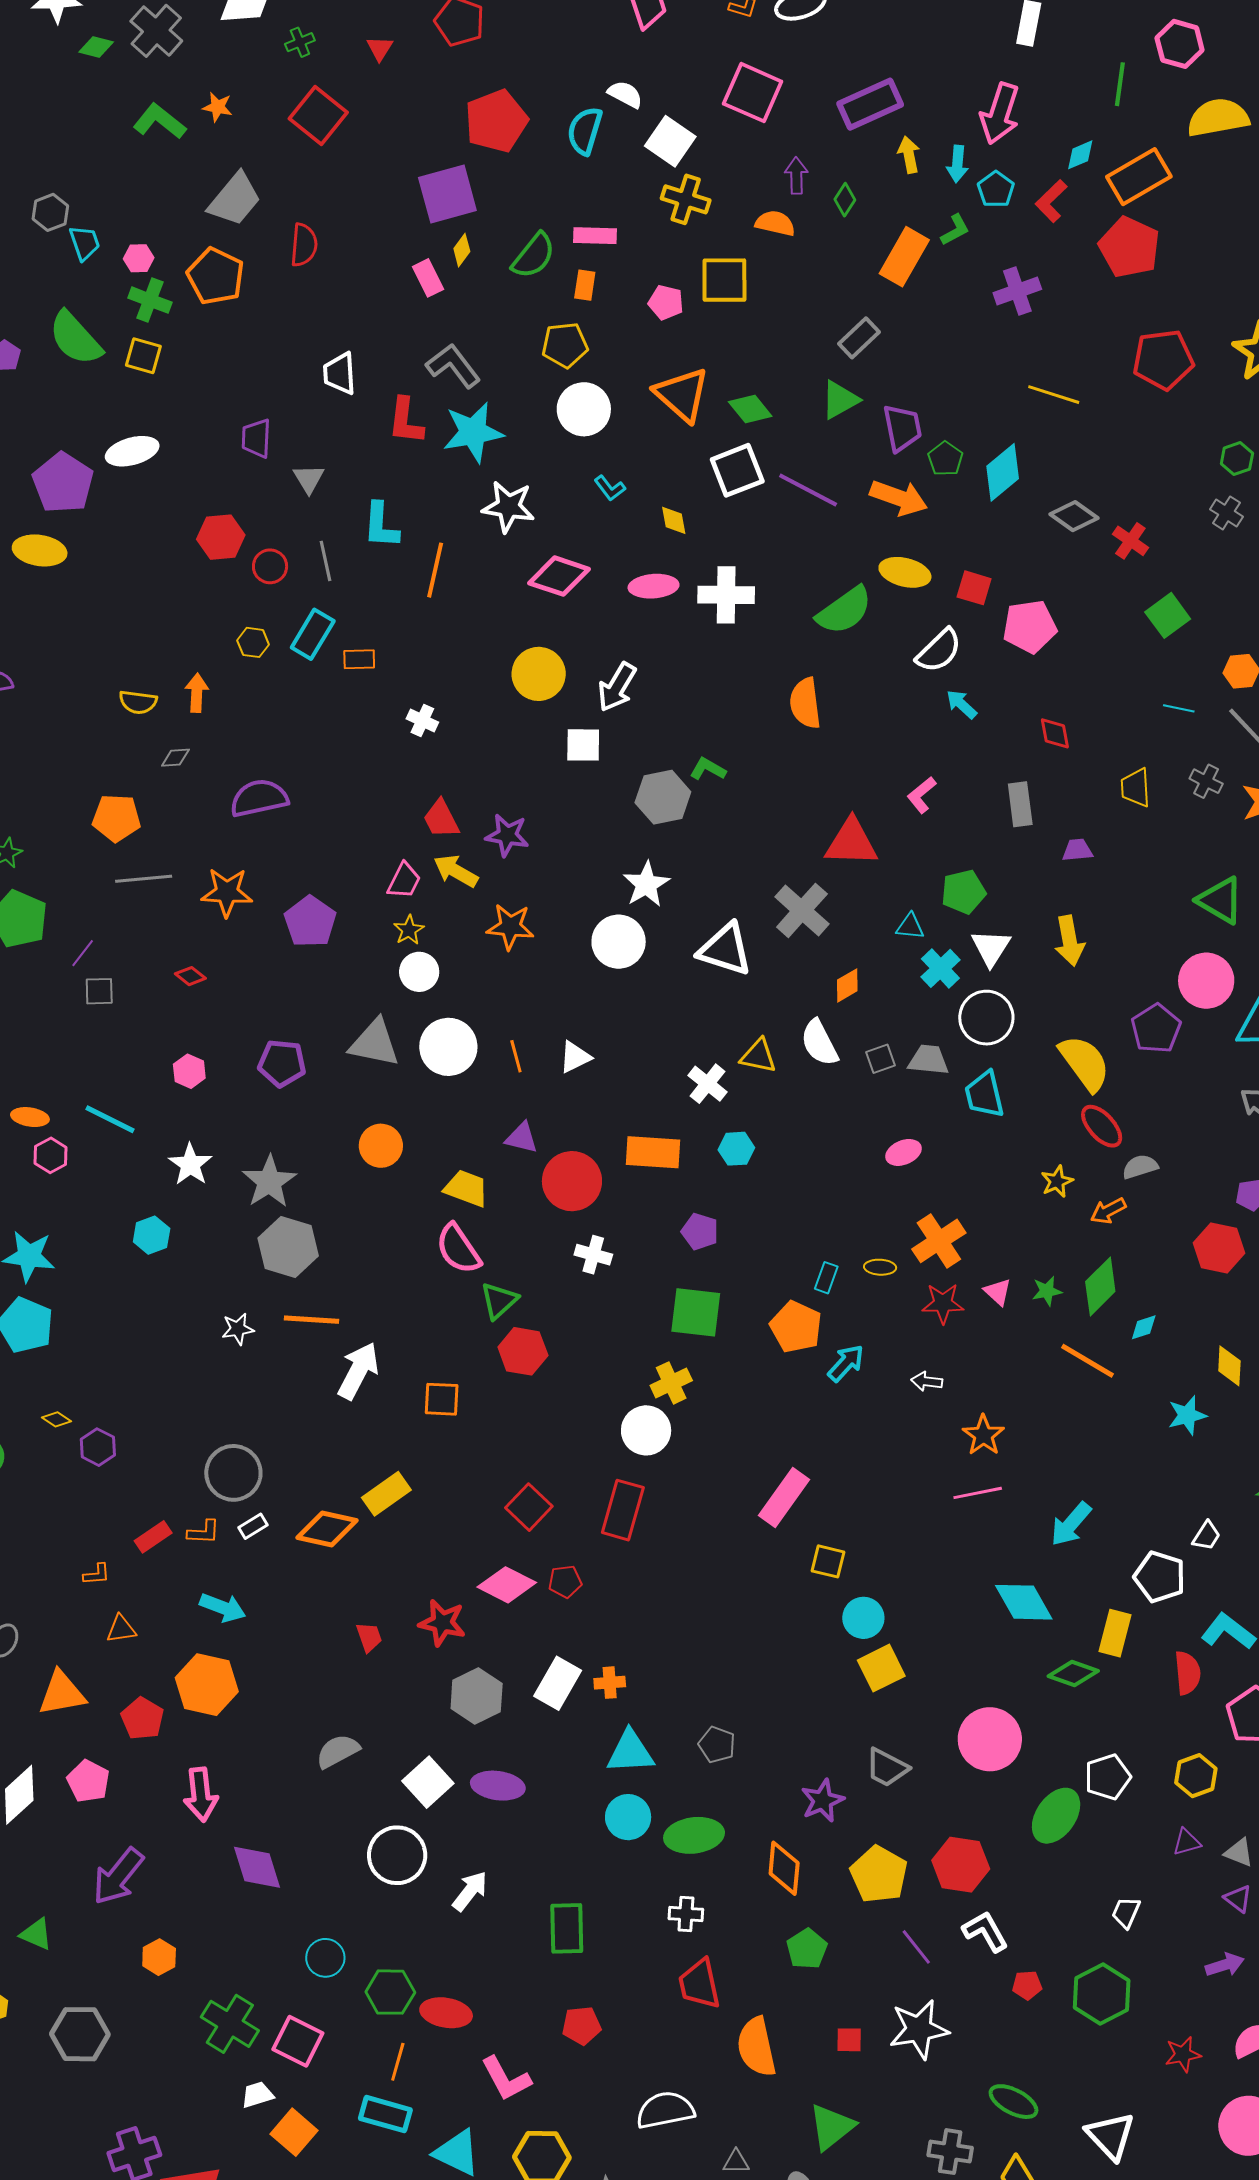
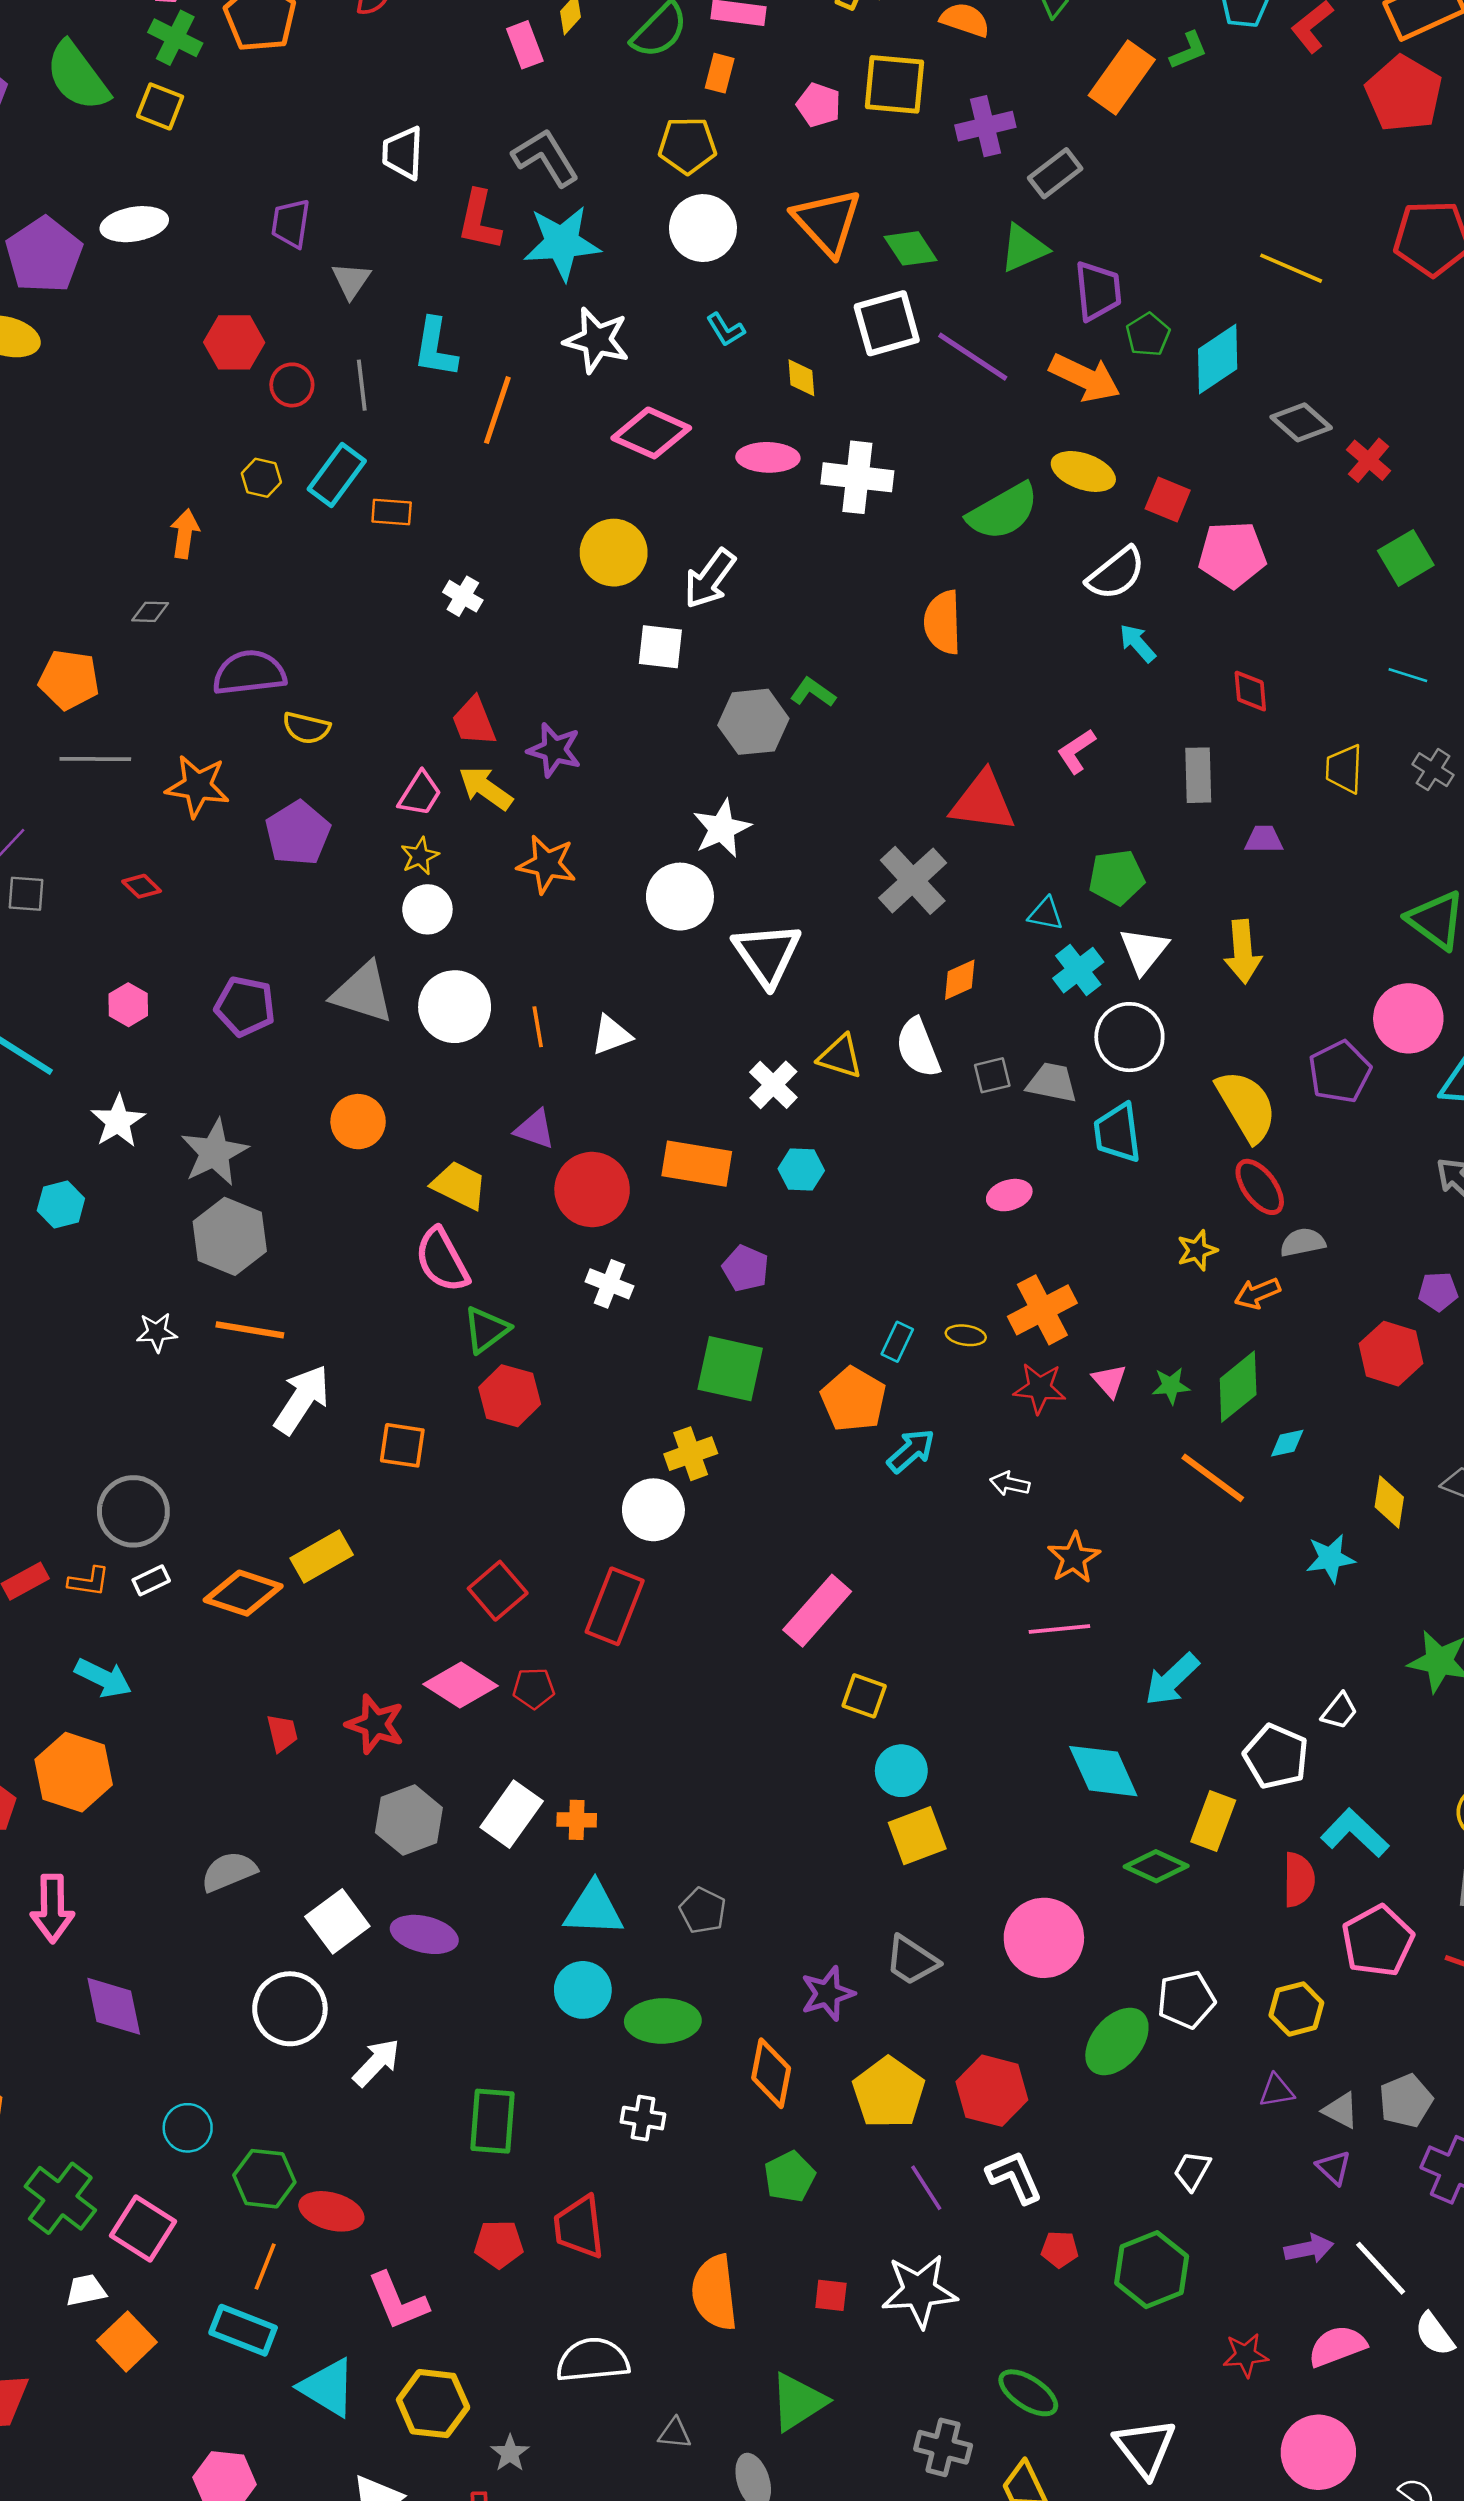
purple cross: (1017, 291) -> (985, 126), moved
yellow semicircle: (138, 702) -> (306, 728), moved
white triangle: (725, 950) -> (767, 954), moved, turned 32
red trapezoid: (699, 1984) -> (579, 2227), moved

